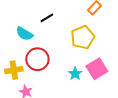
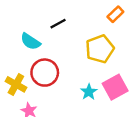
yellow cross: (14, 70) -> (16, 84), turned 36

